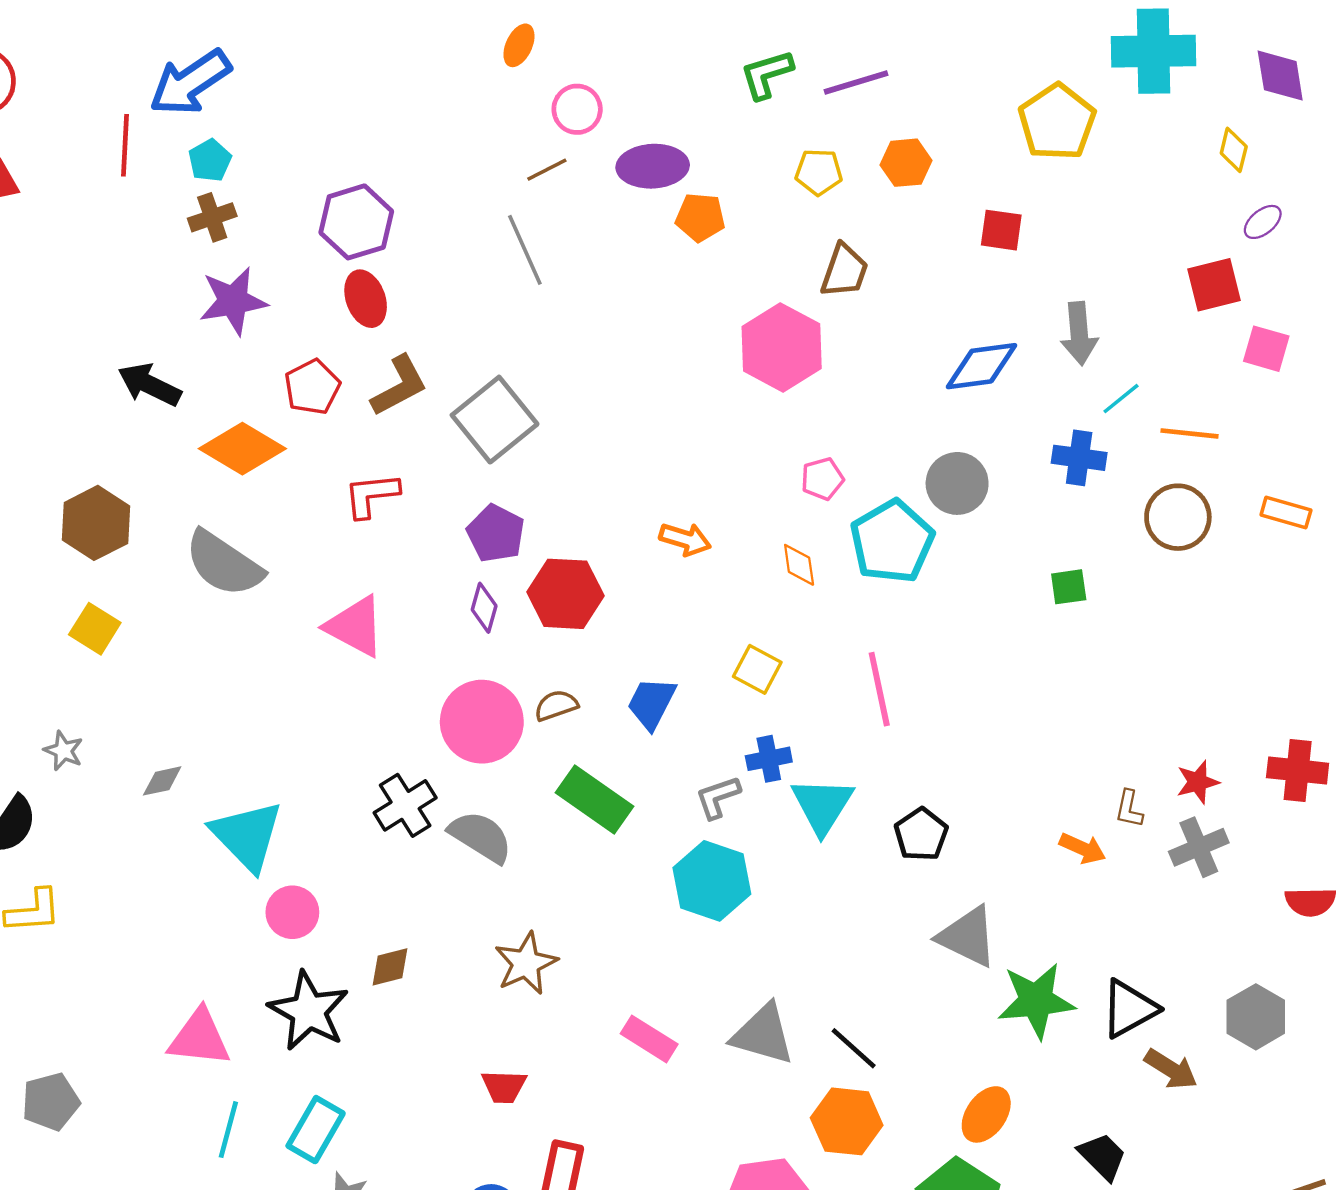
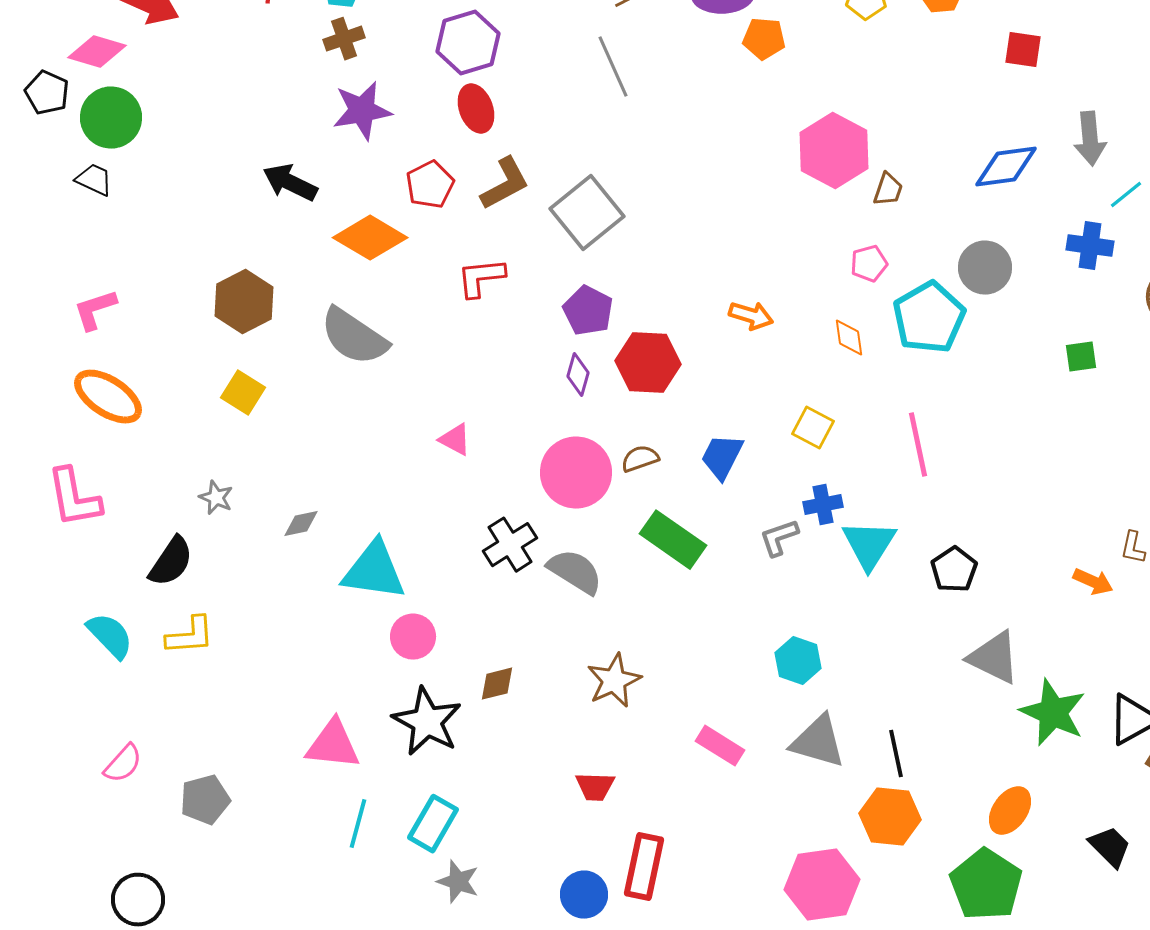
brown trapezoid: (844, 271) -> (888, 190), moved, size x0.7
pink triangle: (355, 626) -> (455, 440), moved, size x0.6
cyan triangle: (247, 836) -> (374, 571), turned -38
cyan hexagon: (712, 881) -> (798, 661), moved, size x0.7
green star: (1036, 1001) -> (1053, 713), turned 30
black line: (854, 1048) -> (896, 754), turned 36

